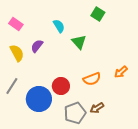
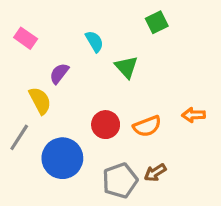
green square: (98, 14) -> (157, 22), turned 32
yellow semicircle: (17, 53) -> (40, 101), moved
orange arrow: (121, 72) -> (194, 115), turned 40
red circle: (61, 86) -> (106, 125), moved

